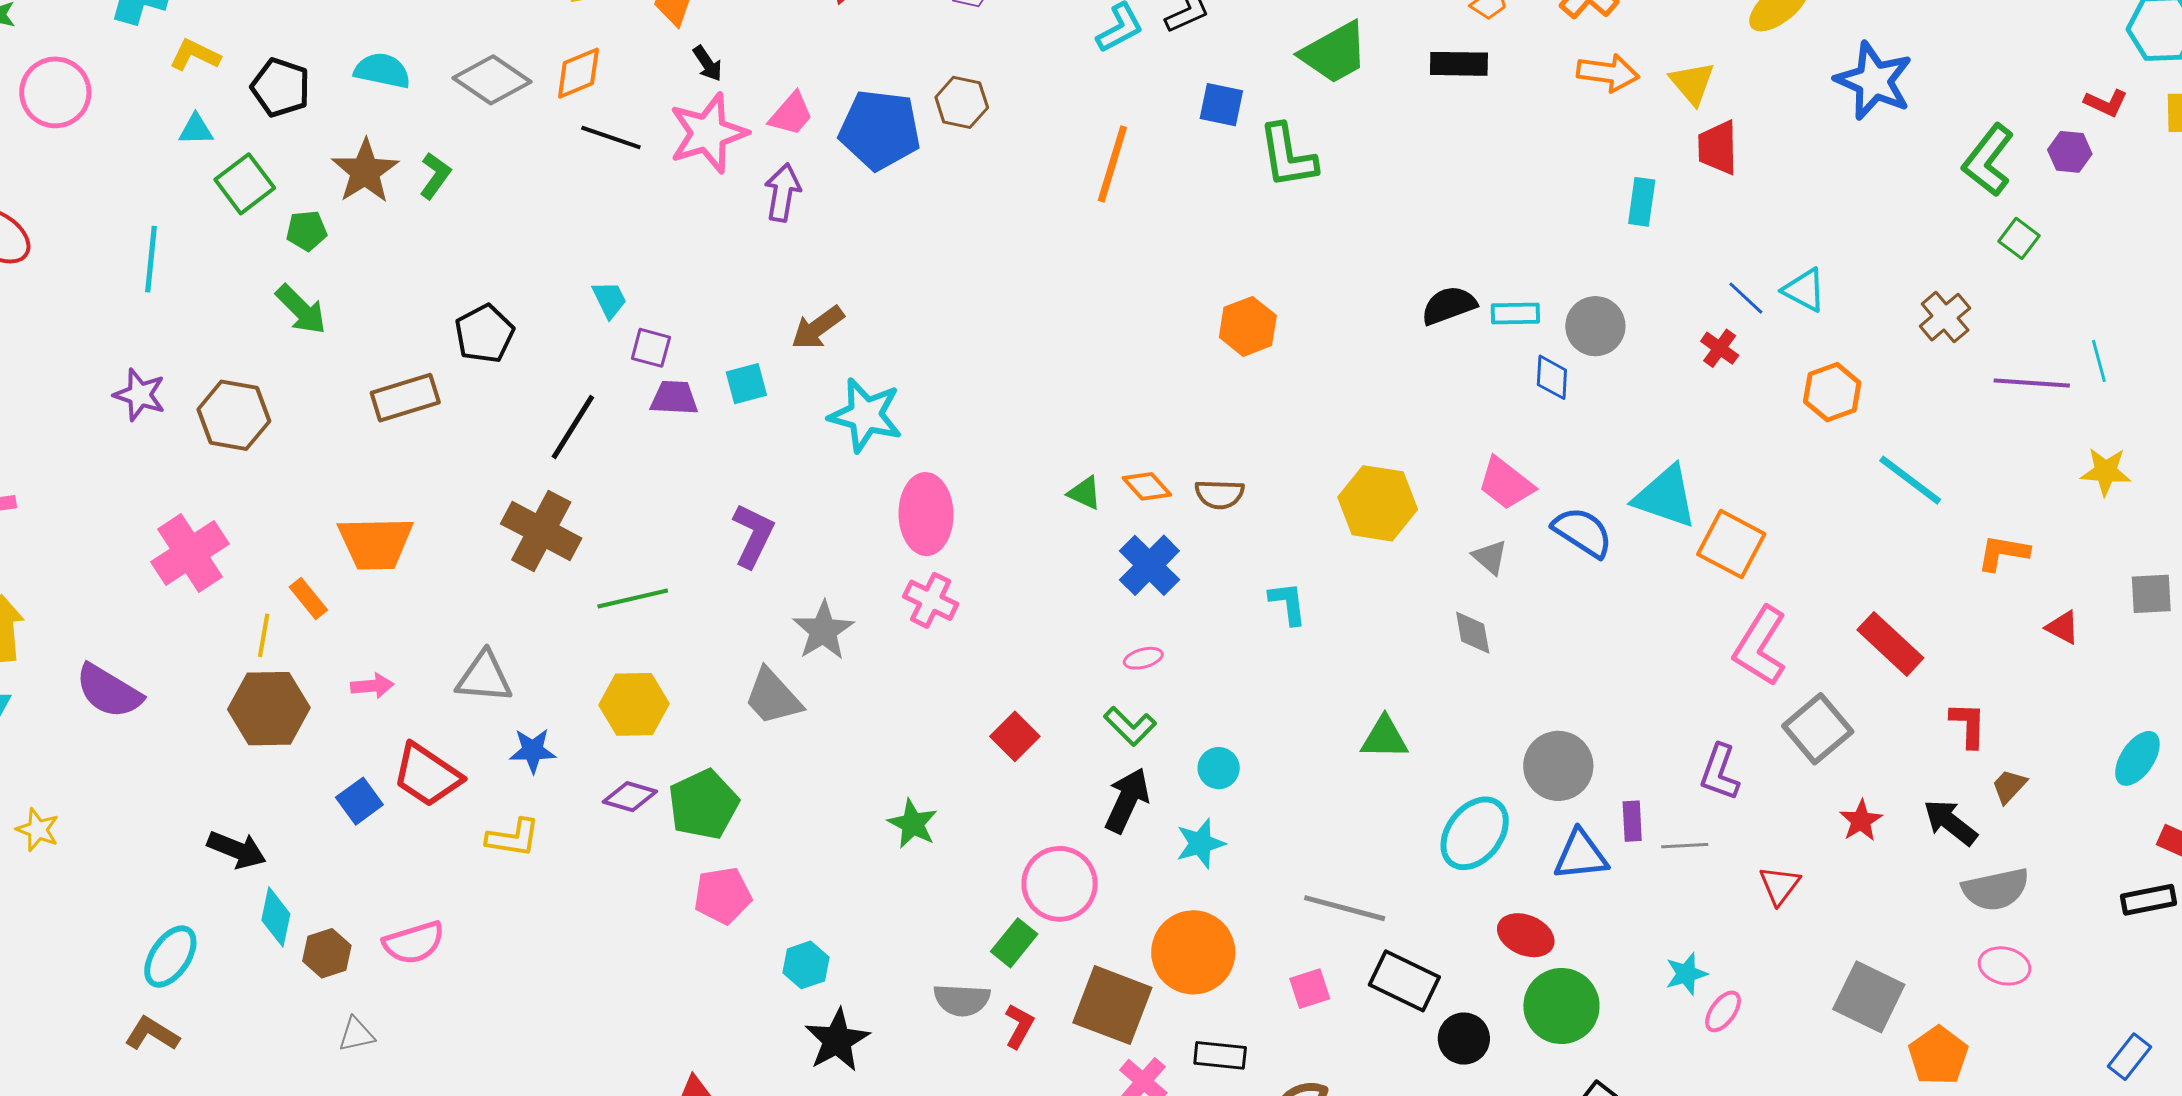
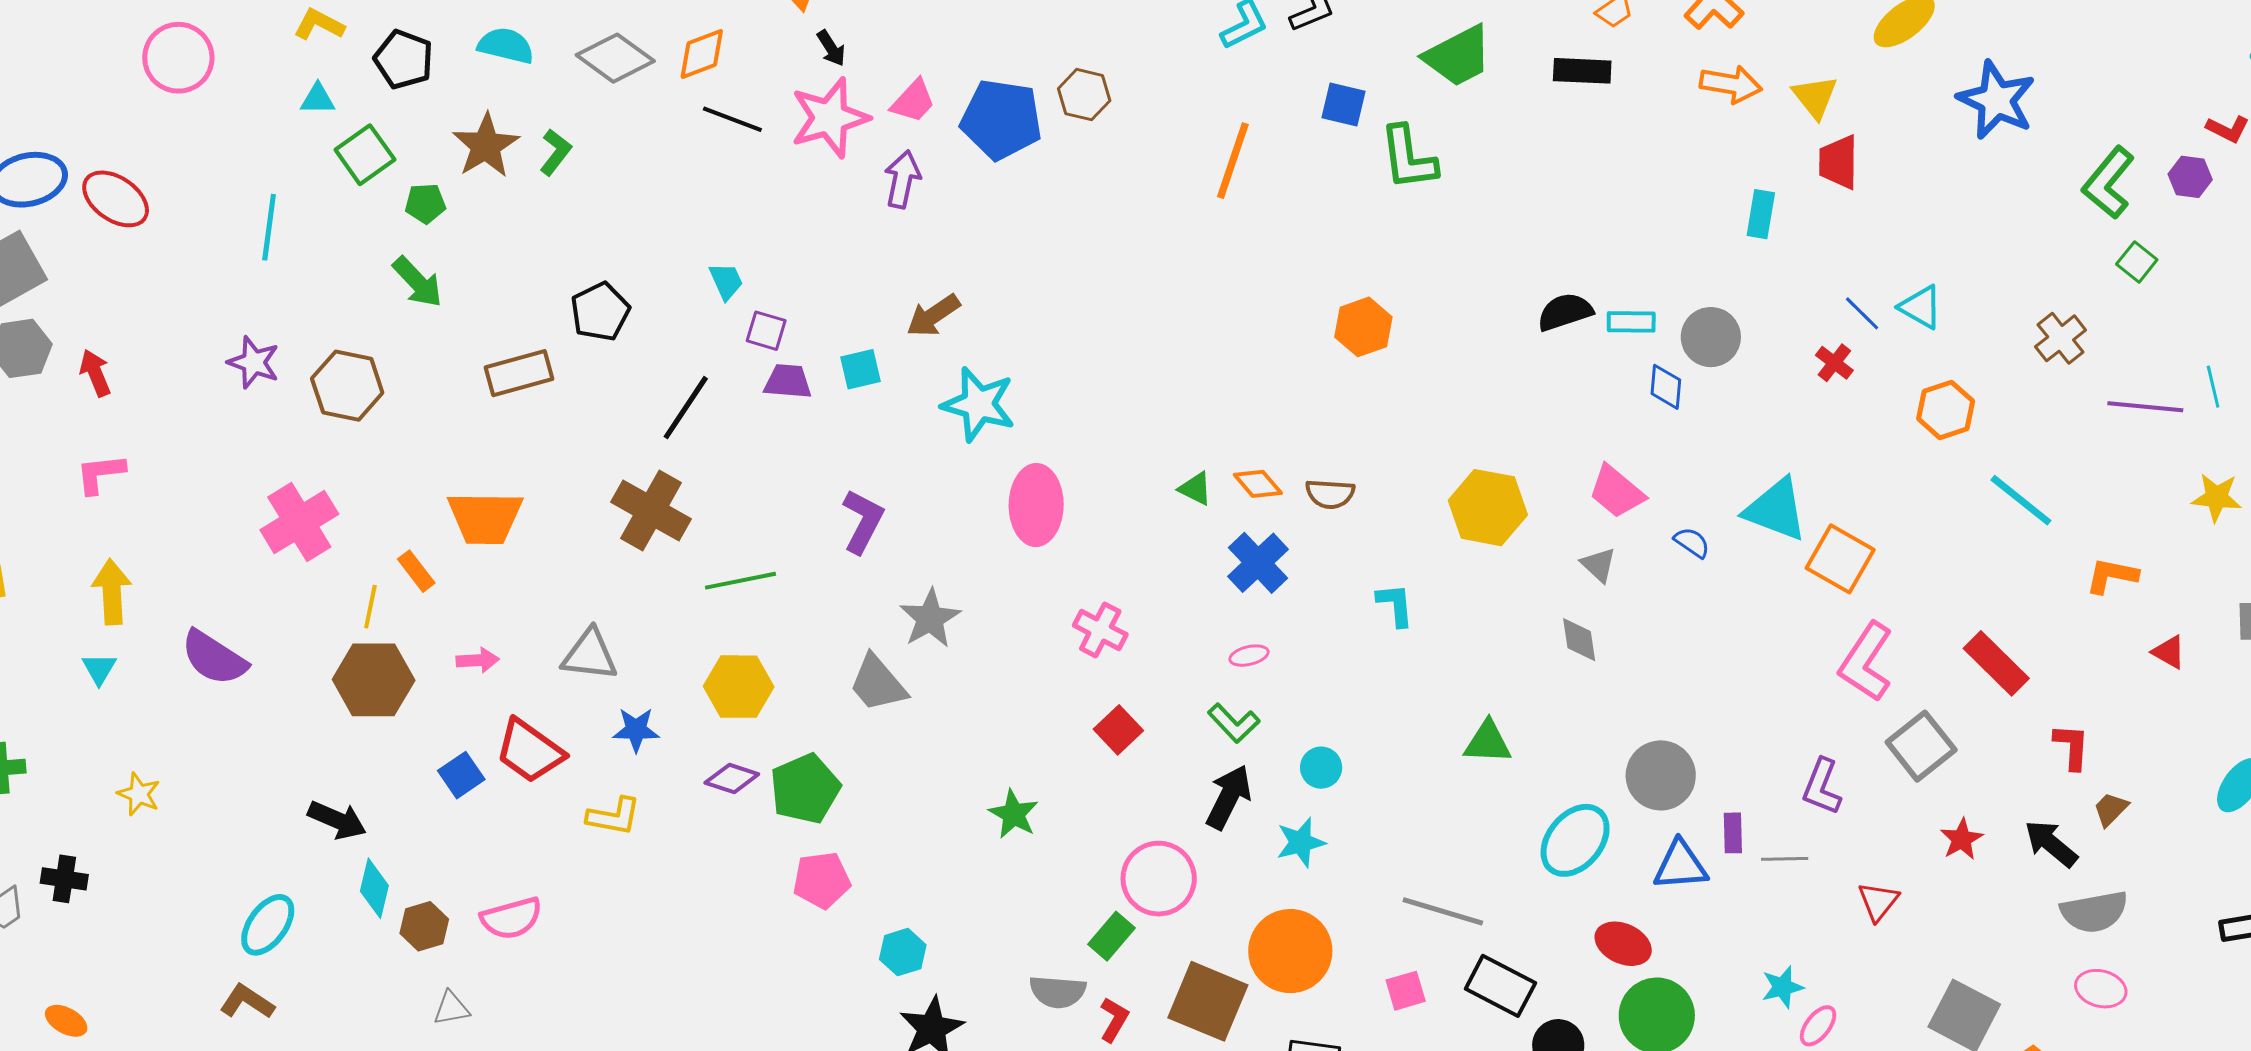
blue semicircle: (1583, 532) -> (1692, 542), size x0.6
pink cross: (931, 600) -> (1100, 630), moved

